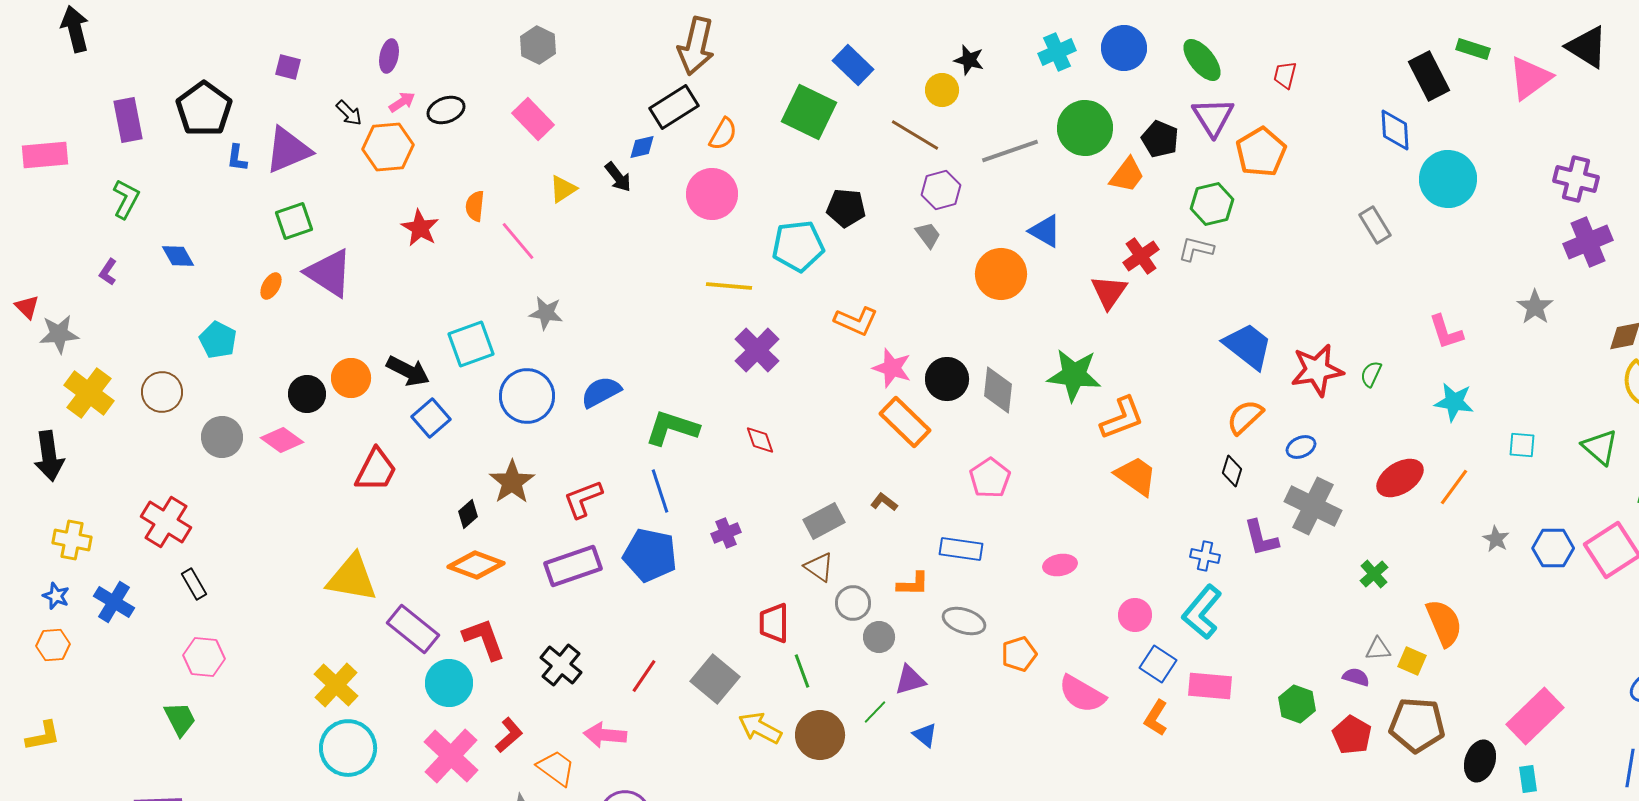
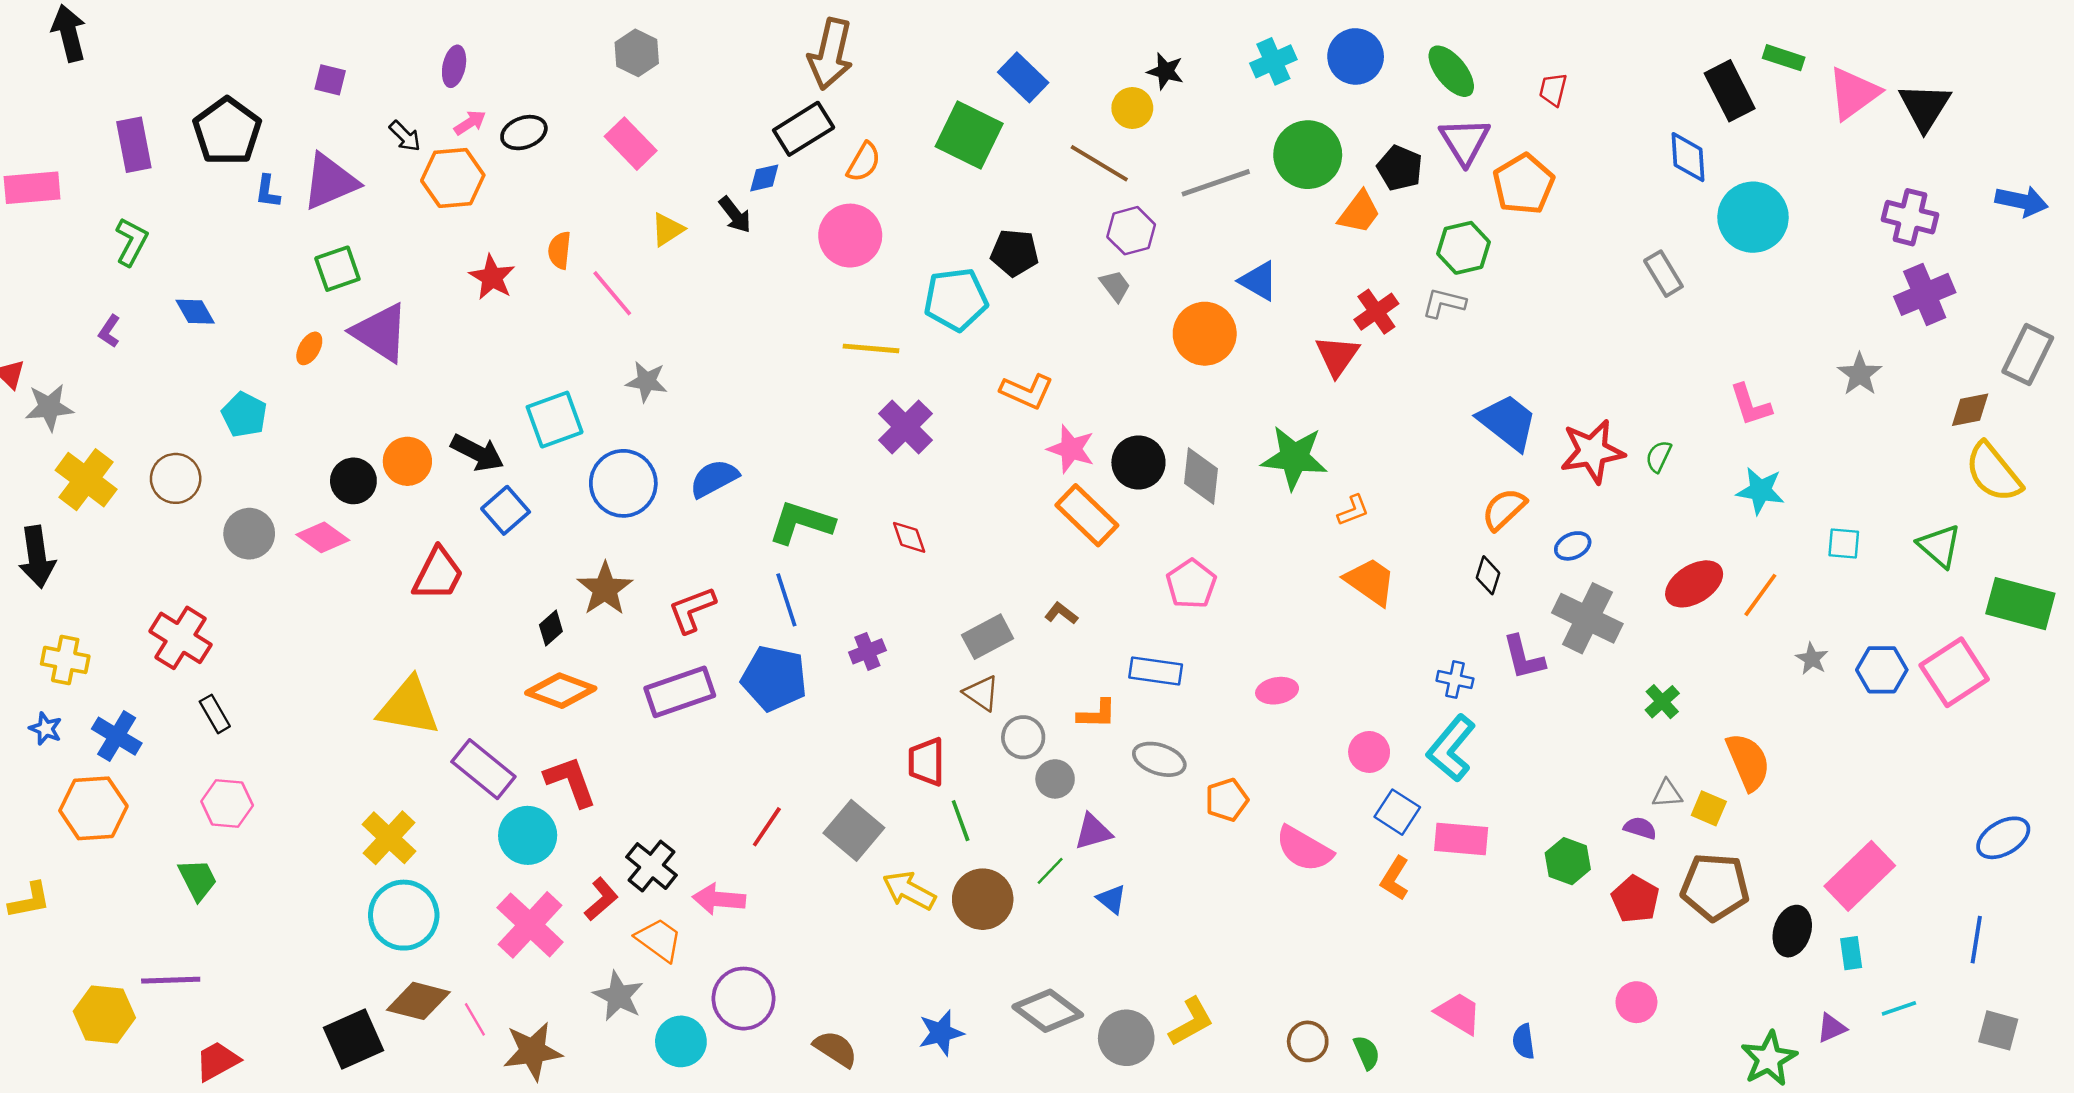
black triangle: (1587, 47) -> (1925, 107), moved, turned 30
orange L-shape: (1122, 418) -> (1353, 510), size x0.6
orange hexagon: (53, 645) -> (93, 808), moved, size x1.6
black cross: (561, 665) -> (652, 866), moved

